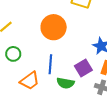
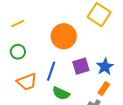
purple square: (83, 68) -> (81, 66), moved

